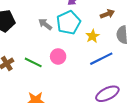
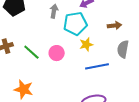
gray arrow: (45, 24) -> (54, 11), moved, turned 48
yellow star: (93, 36) -> (86, 44), moved

